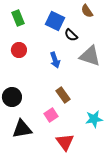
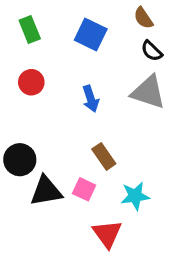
black semicircle: (71, 35) -> (152, 51), moved
pink square: (51, 115) -> (84, 189), turned -32
cyan star: (94, 119) -> (135, 196), moved
black triangle: (22, 129) -> (46, 191), moved

